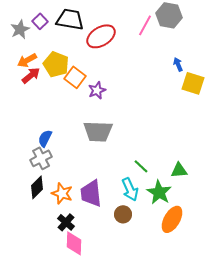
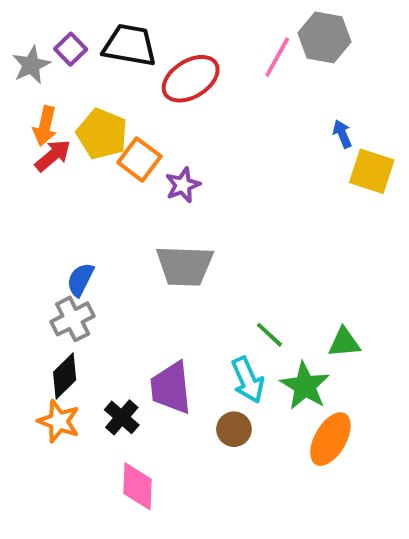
orange arrow: (27, 60) -> (45, 126), turned -48
orange star: (62, 193) -> (59, 421), moved
black cross: (66, 222) -> (122, 417), moved

